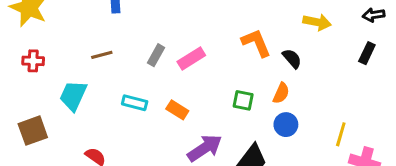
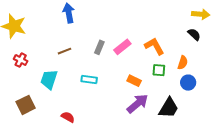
orange L-shape: (256, 43) -> (154, 46), moved
black semicircle: (292, 59) -> (194, 34), moved
red cross: (33, 61) -> (21, 60), turned 32
orange rectangle: (177, 110) -> (134, 81), moved

